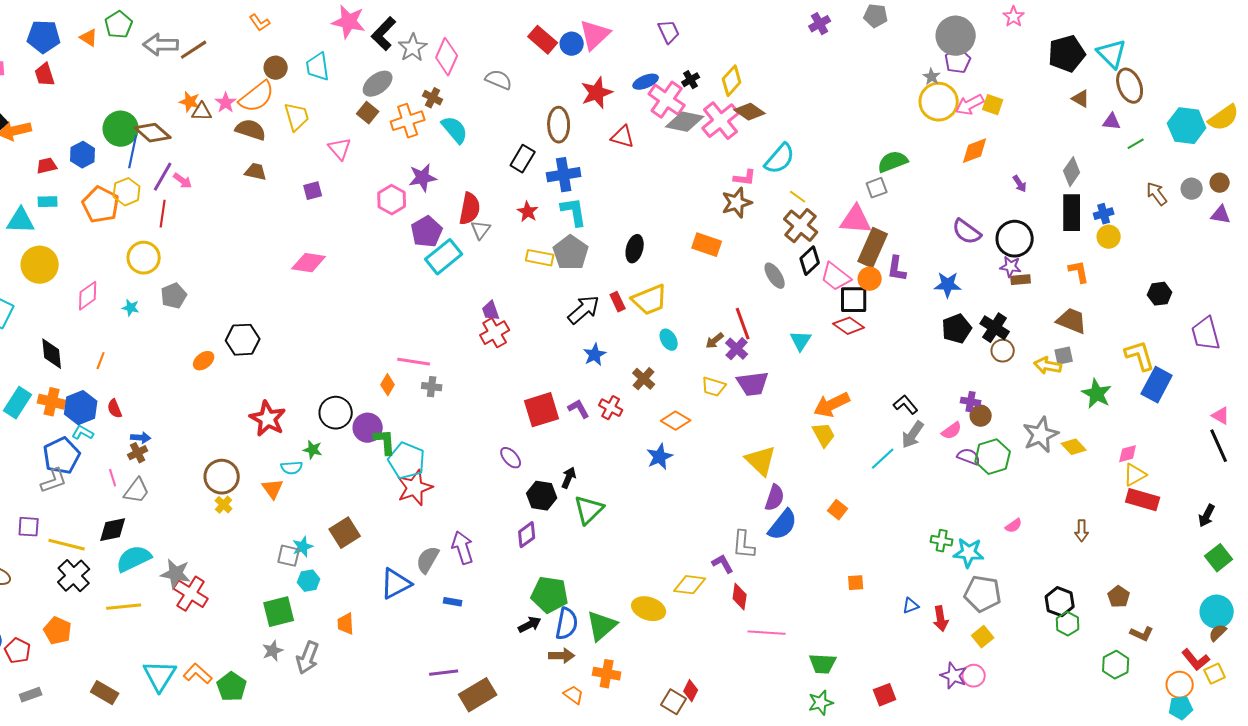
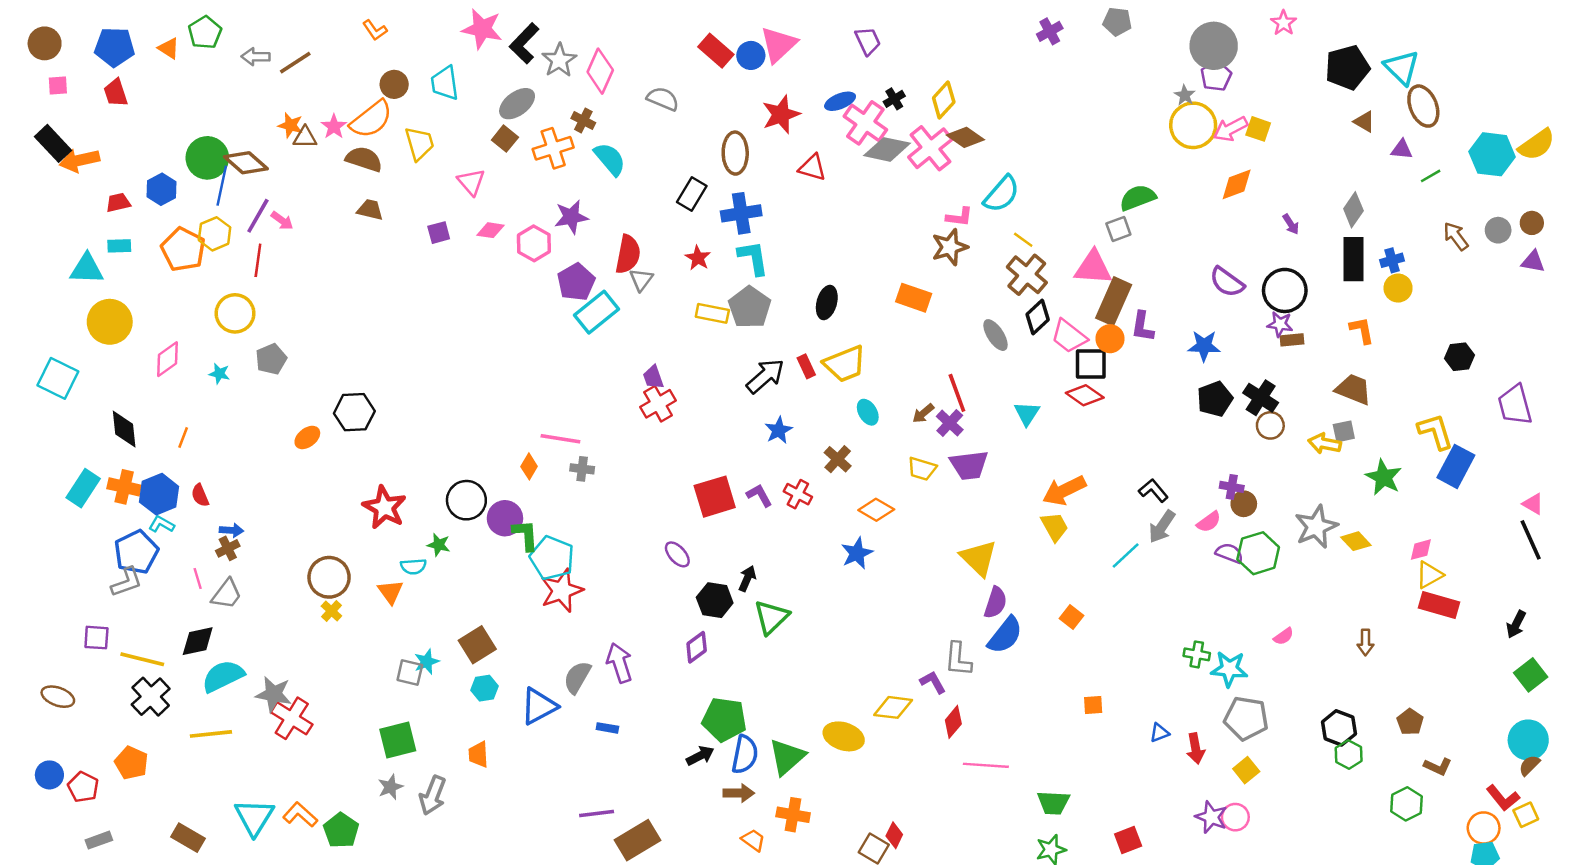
gray arrow: (161, 45) -> (256, 57), size x0.7
pink diamond: (309, 263) -> (491, 230), moved, size x0.7
cyan hexagon: (309, 581) -> (484, 688), moved
red diamond: (740, 597) -> (953, 722), turned 32

